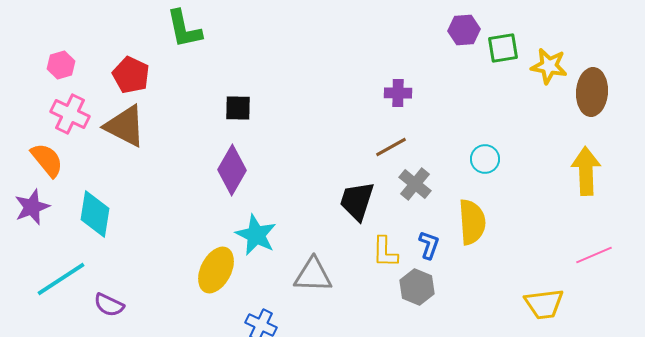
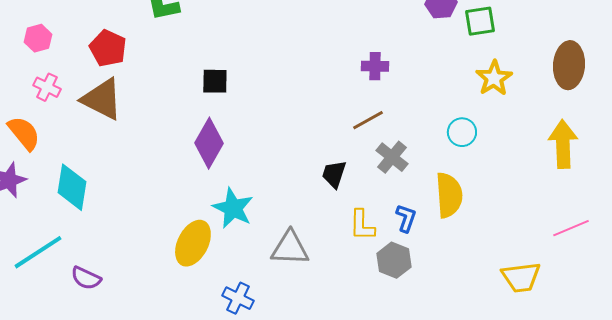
yellow star: (549, 66) -> (494, 78), moved, turned 30
pink cross: (70, 114) -> (47, 87), size x0.7
black trapezoid: (357, 201) -> (334, 174), size x0.7

